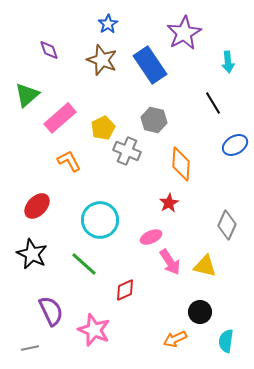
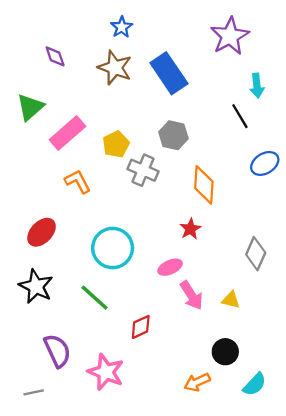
purple star: (184, 33) -> (230, 36), moved
cyan arrow: (228, 62) -> (257, 86), moved
yellow triangle: (205, 266) -> (231, 300), size x0.7
cyan semicircle: (226, 341) -> (255, 384), turned -145

